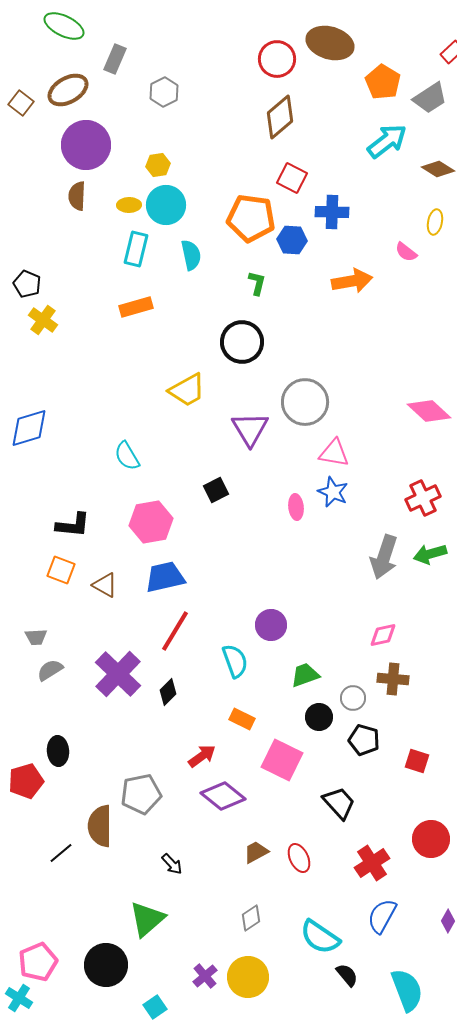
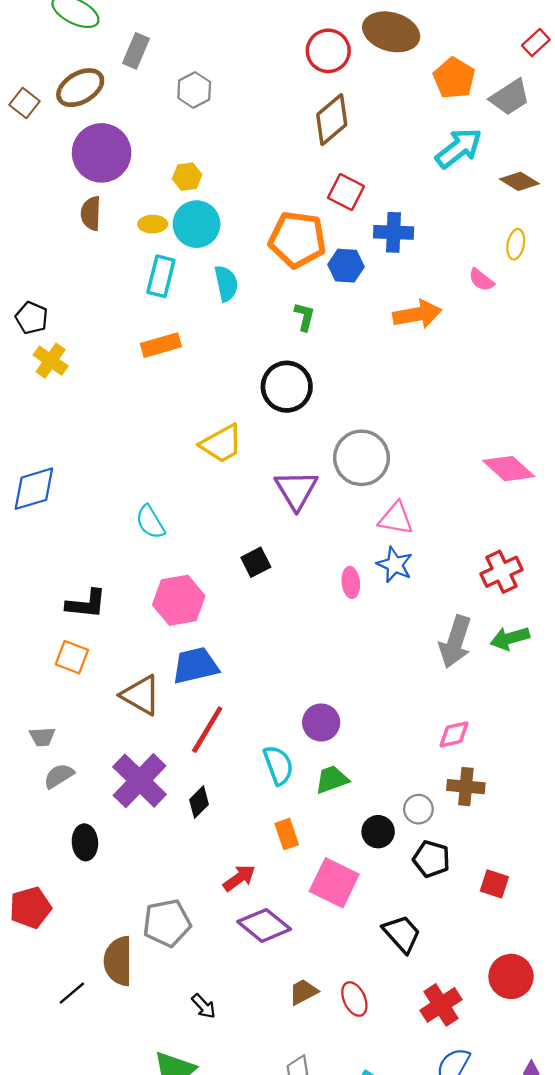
brown triangle: (105, 585) -> (141, 695), moved, size x1.4
green trapezoid: (305, 675) -> (332, 779), moved
orange rectangle: (242, 719) -> (287, 834), turned 45
black ellipse: (58, 751) -> (85, 842), moved

